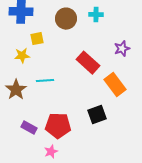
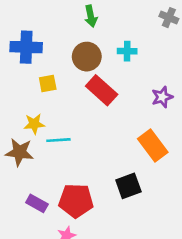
yellow star: (22, 56) -> (34, 124), moved
red rectangle: (88, 63) -> (102, 90), moved
brown star: (16, 90) -> (19, 152), turned -30

